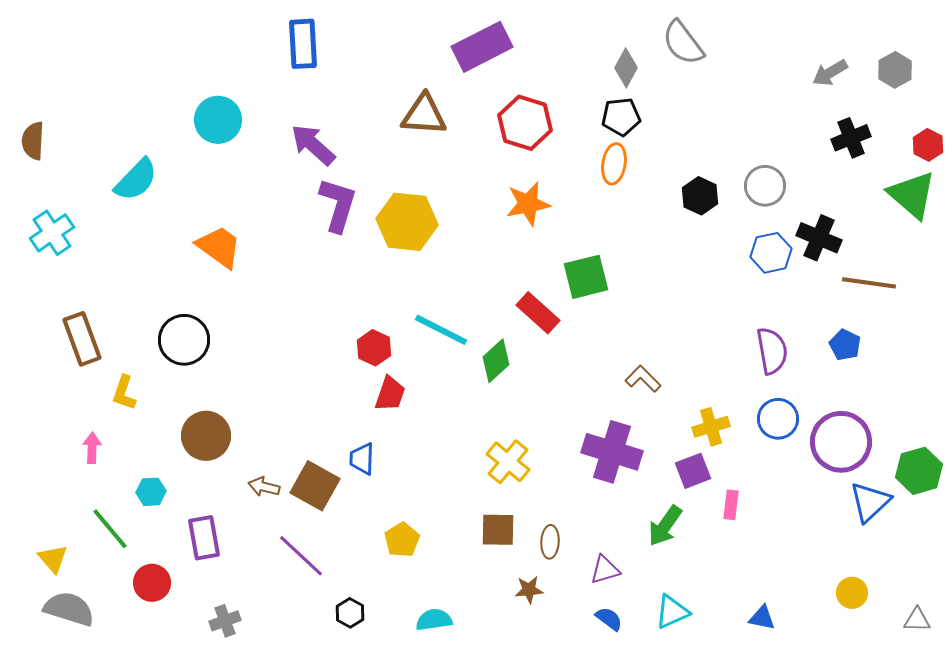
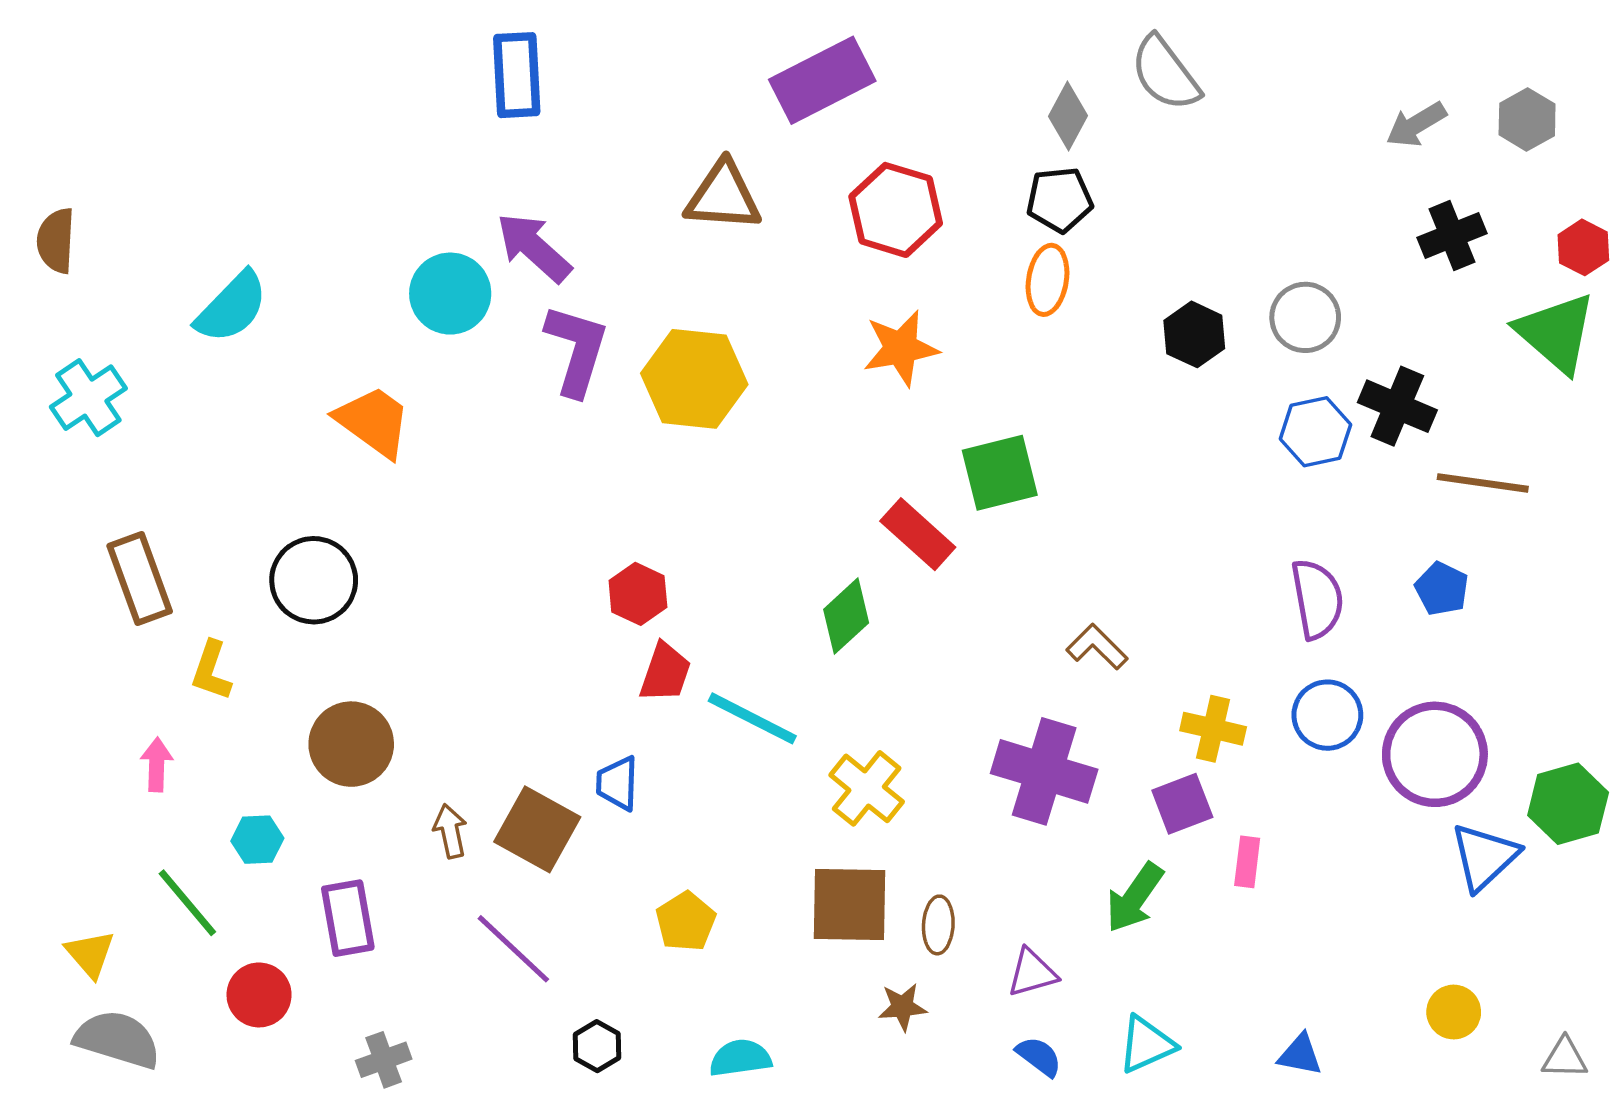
cyan circle: (218, 120) -> (450, 294), moved
cyan line: (441, 330) -> (752, 718), moved
yellow cross: (711, 427) -> (1213, 729), turned 30
brown arrow: (264, 487) -> (450, 831), turned 64
brown square: (498, 530) -> (850, 904), size x1.4

